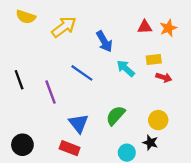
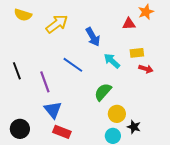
orange star: (168, 28) -> (146, 12), moved
green semicircle: (116, 116) -> (103, 92), moved
yellow circle: (158, 120) -> (117, 114), moved
blue triangle: (79, 123) -> (53, 110), moved

